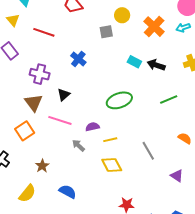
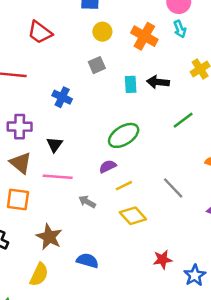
cyan arrow: (183, 28) -> (180, 29), turned -80
gray square: (106, 32) -> (97, 65), moved
cyan rectangle: (134, 62) -> (131, 84), turned 72
purple semicircle: (92, 127) -> (108, 166), moved
orange square: (25, 131) -> (18, 200), turned -36
brown star: (42, 166) -> (49, 237), size x1.5

